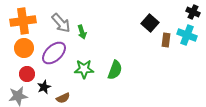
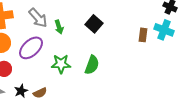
black square: (150, 23) -> (94, 24), moved
black star: (44, 87) -> (21, 91), moved

